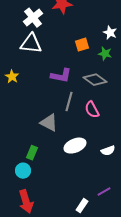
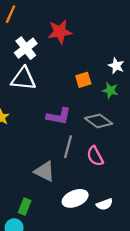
white semicircle: (108, 151) -> (104, 204), moved

